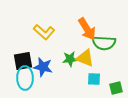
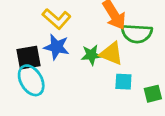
blue star: (43, 67) -> (57, 47), moved
cyan ellipse: (25, 78) -> (31, 80), turned -30

